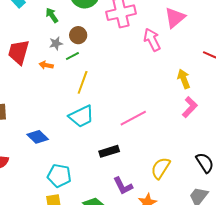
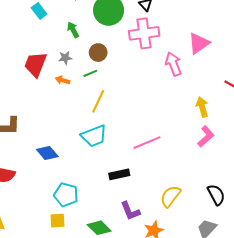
gray star: (56, 43) -> (65, 58), moved

